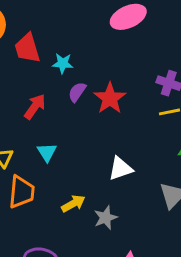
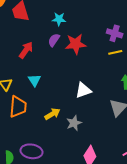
cyan star: (63, 63) -> (59, 19), moved
red star: (110, 98) -> (76, 44), turned 30

